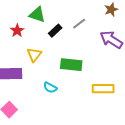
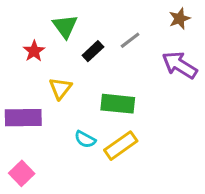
green triangle: (37, 15) -> (65, 26), turned 36
yellow rectangle: (103, 89) -> (121, 146), moved, turned -35

